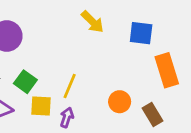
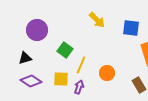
green square: (25, 82) -> (65, 50), moved
orange circle: (120, 102) -> (107, 73), moved

